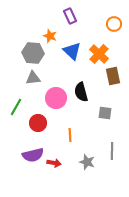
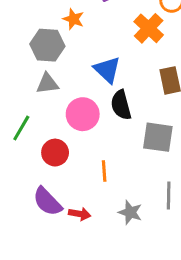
blue triangle: (72, 51) -> (107, 70), moved
orange cross: (99, 54) -> (149, 28), moved
gray square: (105, 113) -> (158, 137), size x1.5
purple semicircle: (33, 155) -> (47, 202), turned 60

